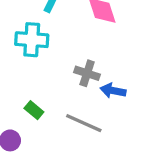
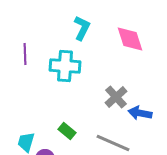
gray cross: (87, 73) -> (116, 97), turned 30

